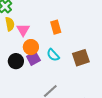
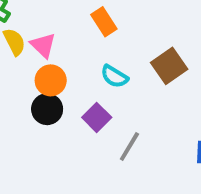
orange circle: (31, 47) -> (51, 80), moved
purple square: (33, 58) -> (97, 117), moved

